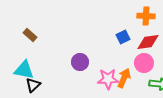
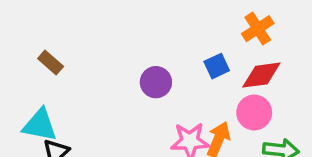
orange cross: (146, 16) -> (258, 29), turned -36
purple circle: (80, 62) -> (156, 82), moved

